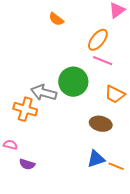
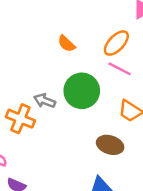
orange semicircle: (56, 19) -> (66, 44), moved
gray arrow: (44, 93) -> (45, 101), size x0.7

